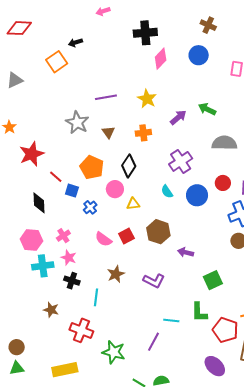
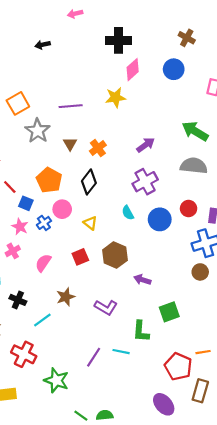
orange square: (57, 62) -> (18, 103), moved
yellow star: (147, 99) -> (116, 97), moved, turned 30
green arrow: (207, 109) -> (195, 131), moved, size x1.4
purple arrow: (178, 117) -> (146, 145), moved
orange cross: (143, 133) -> (98, 148), moved, turned -35
pink circle: (115, 189) -> (62, 209), moved
yellow triangle: (133, 204) -> (90, 223), turned 40
pink semicircle: (103, 239) -> (43, 263), moved, turned 84
pink star: (69, 258) -> (20, 227), moved
cyan line: (96, 297) -> (42, 320), turned 42
green L-shape: (199, 312) -> (141, 331), moved
purple line: (154, 342) -> (94, 357), moved

